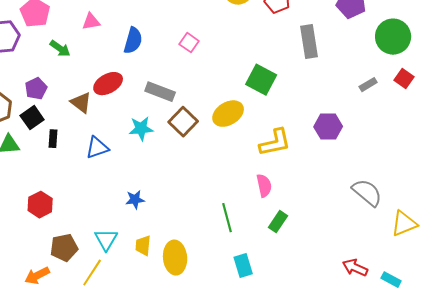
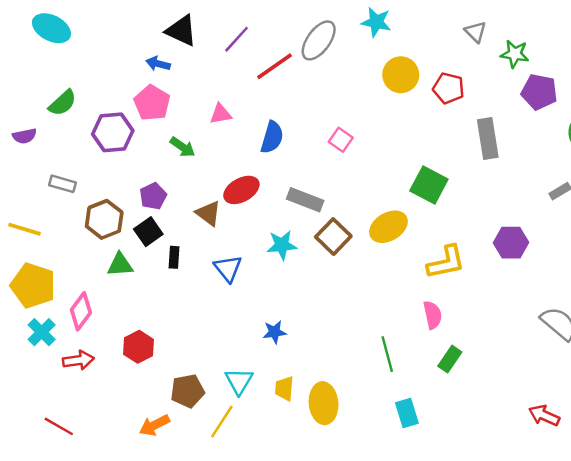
blue triangle: (97, 148) -> (228, 268), turned -50
red hexagon: (40, 205) -> (138, 347), moved

